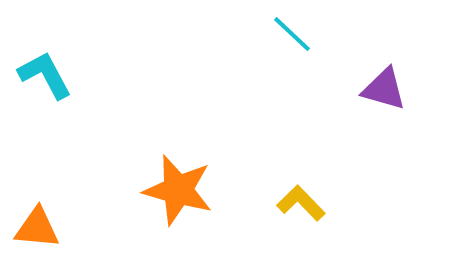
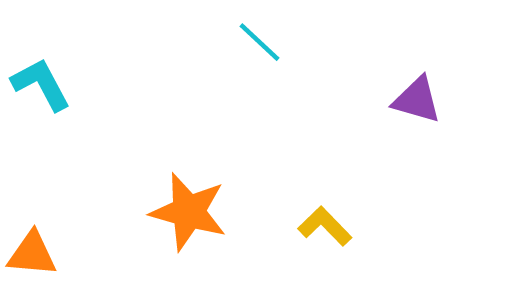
cyan line: (292, 34) -> (259, 42), moved

